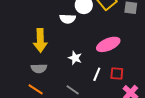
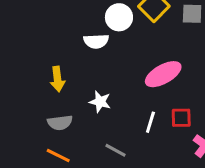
yellow arrow: (40, 40) -> (57, 79), size x0.7
white star: (75, 58) -> (100, 102), moved

